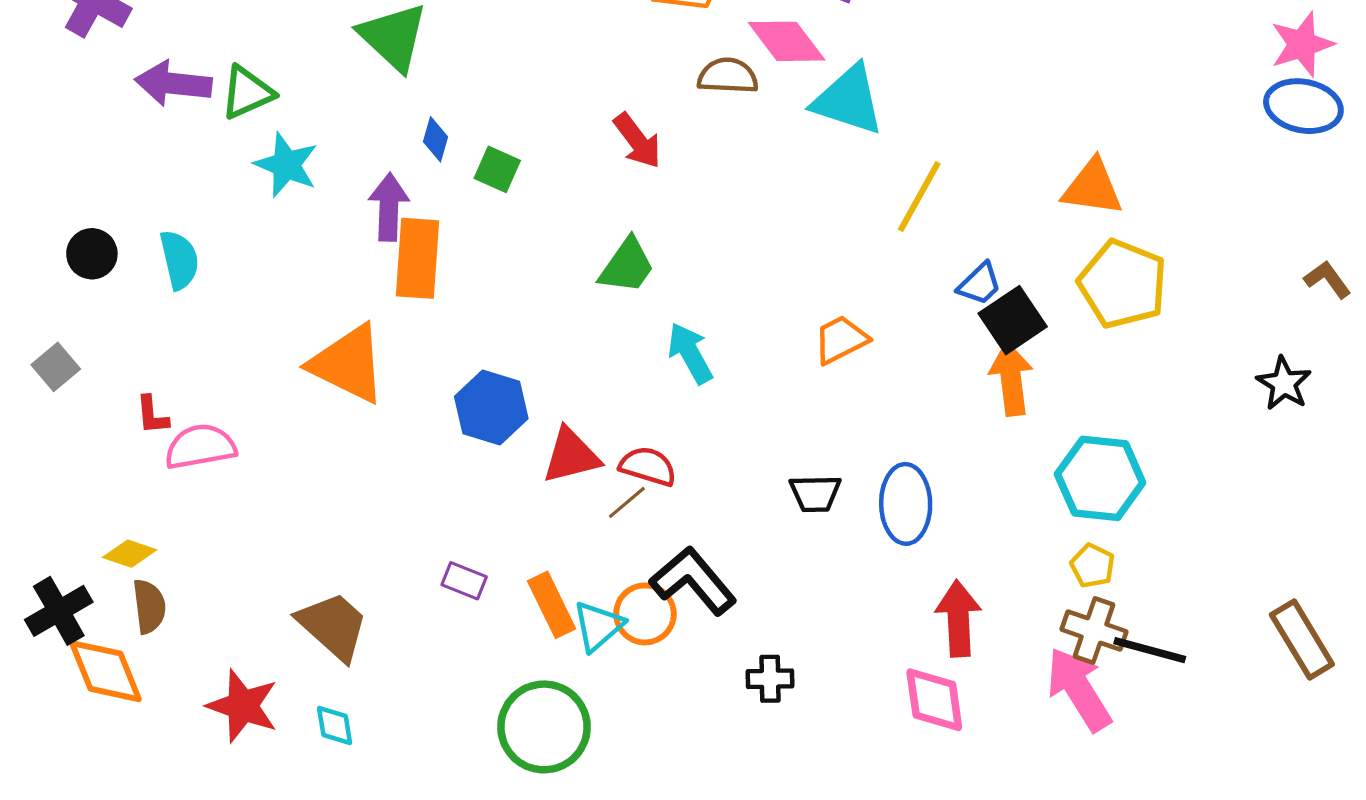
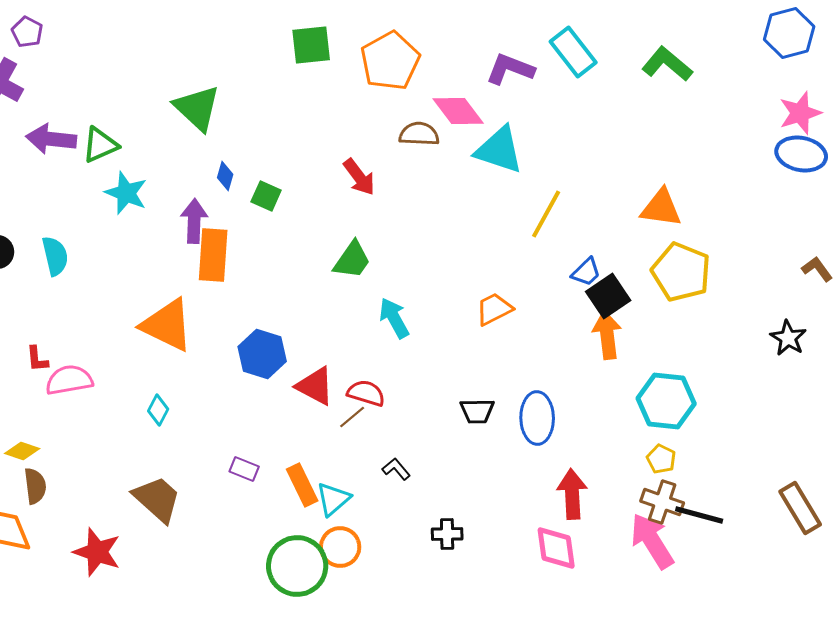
red triangle: (571, 456) -> (315, 386), turned 42
black L-shape: (693, 581) -> (396, 469), size x0.5
orange circle: (645, 614) -> (340, 547), moved
cyan diamond: (335, 725) -> (158, 410), moved, turned 36

